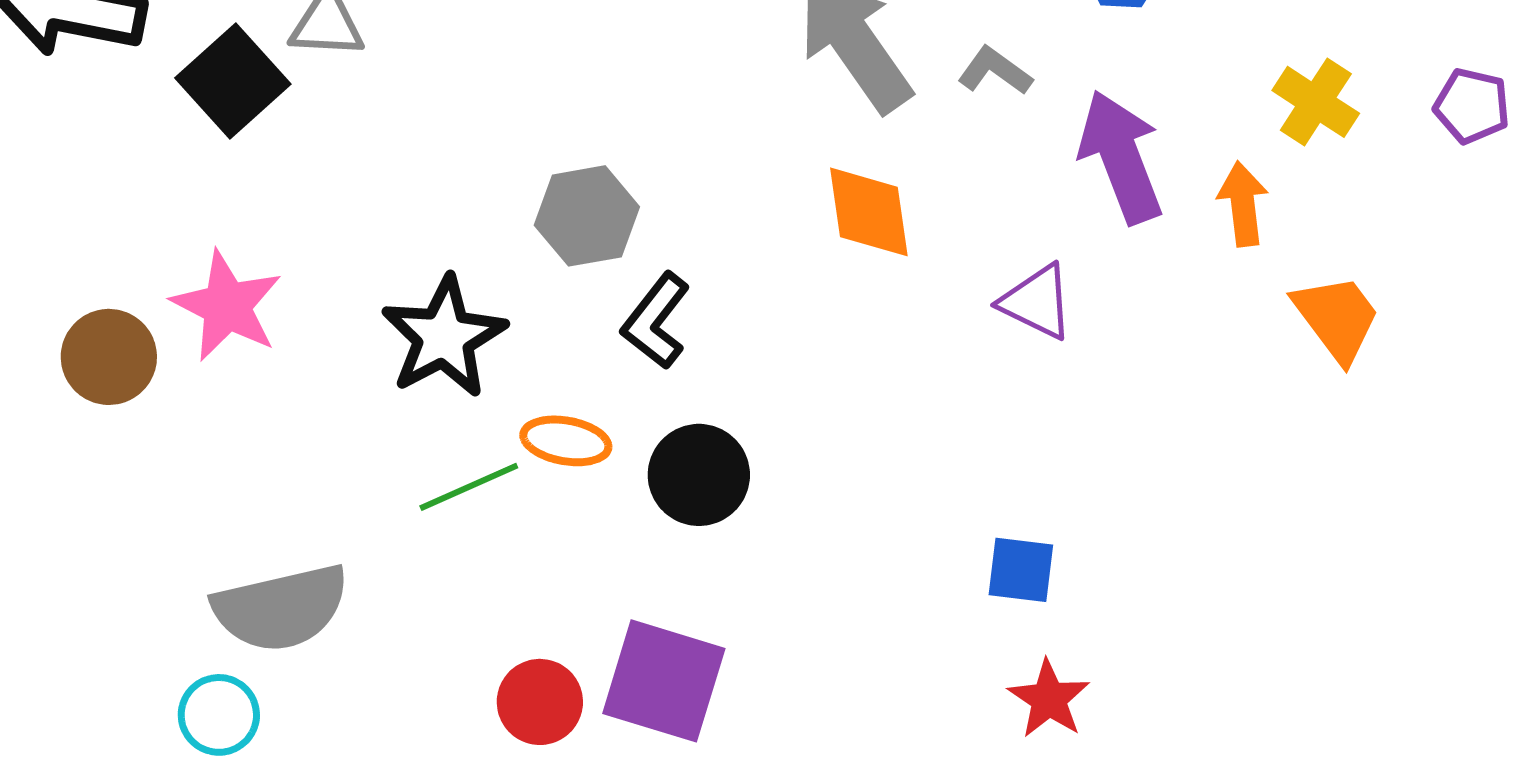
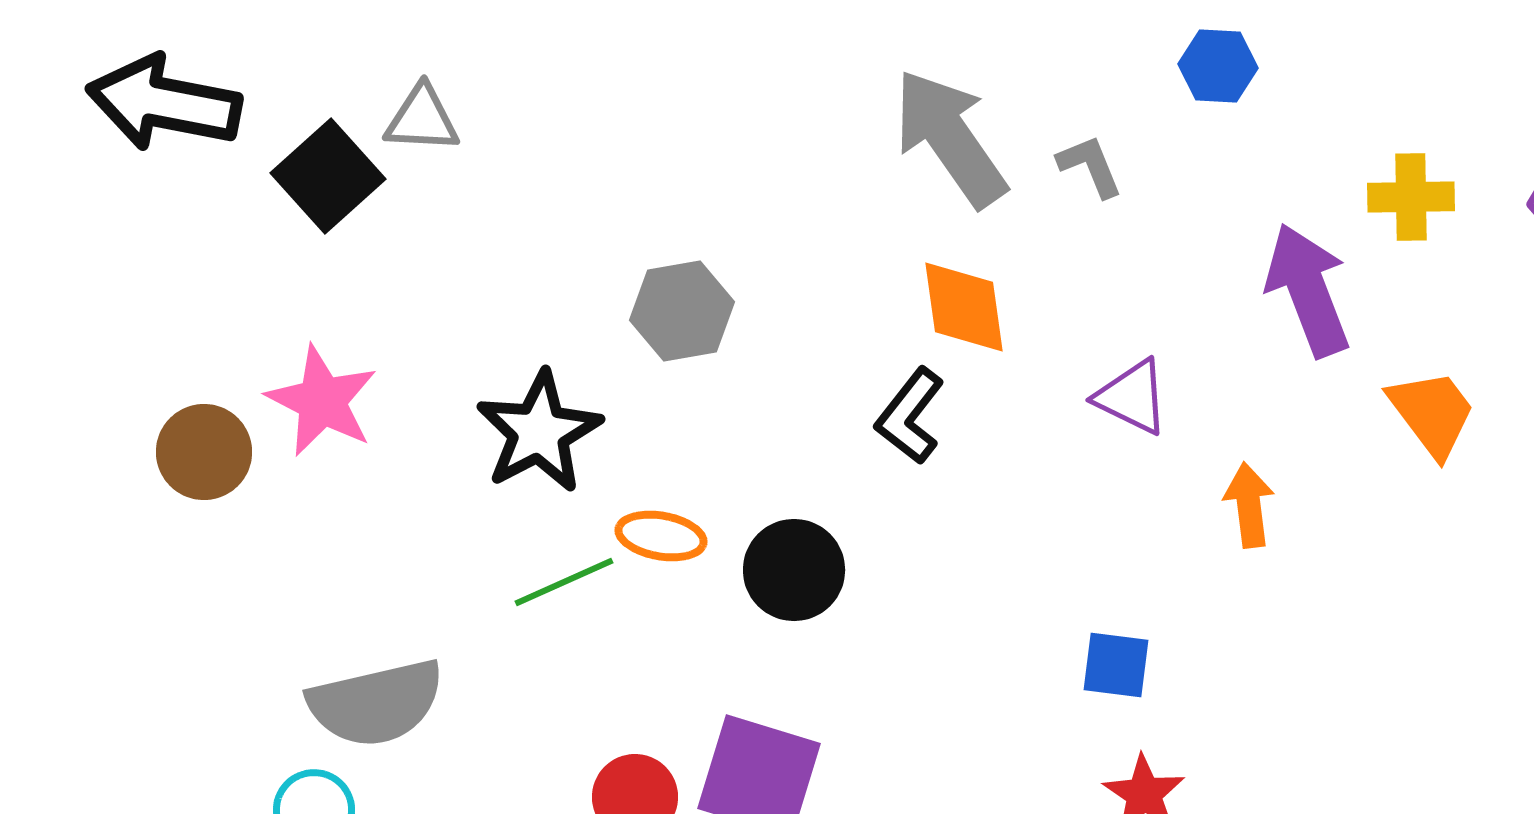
gray L-shape: (995, 71) -> (1090, 166), turned 32
yellow cross: (1316, 102) -> (1411, 197), turned -34
purple arrow: (1121, 157) -> (1308, 290), moved
orange arrow: (1243, 204) -> (1249, 505), moved
black L-shape: (656, 321) -> (910, 416), moved

